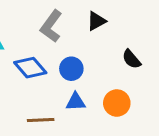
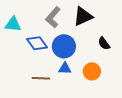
black triangle: (96, 21) -> (83, 16), size x1.5
blue circle: (71, 69) -> (64, 46), size x1.5

